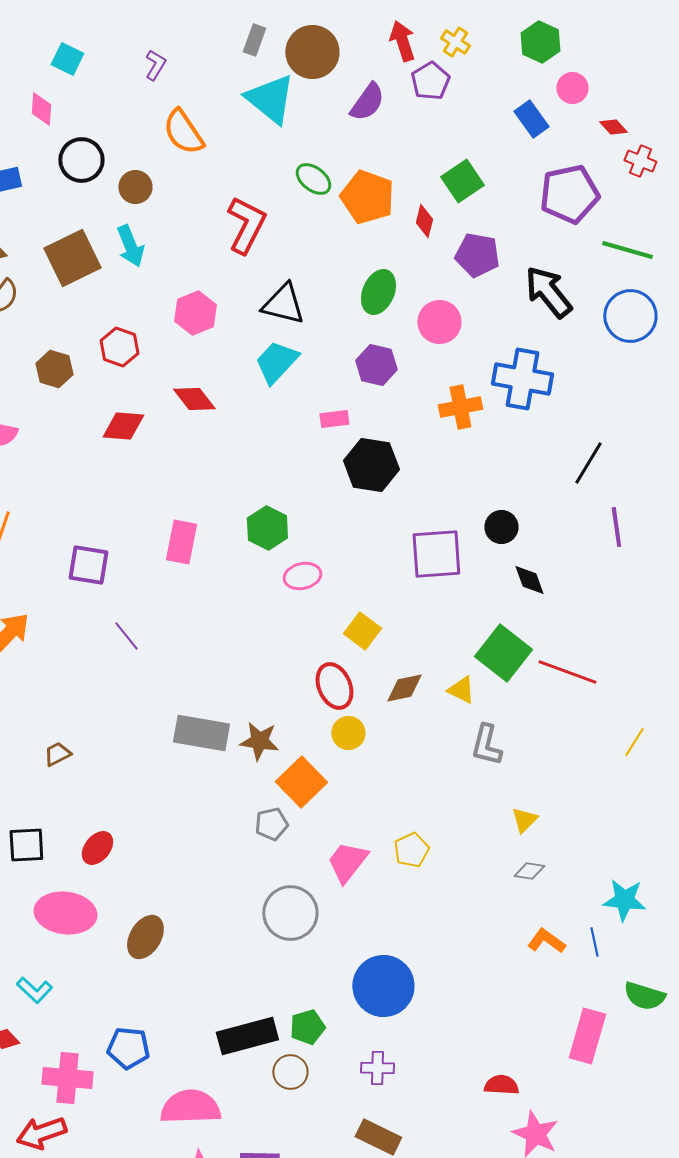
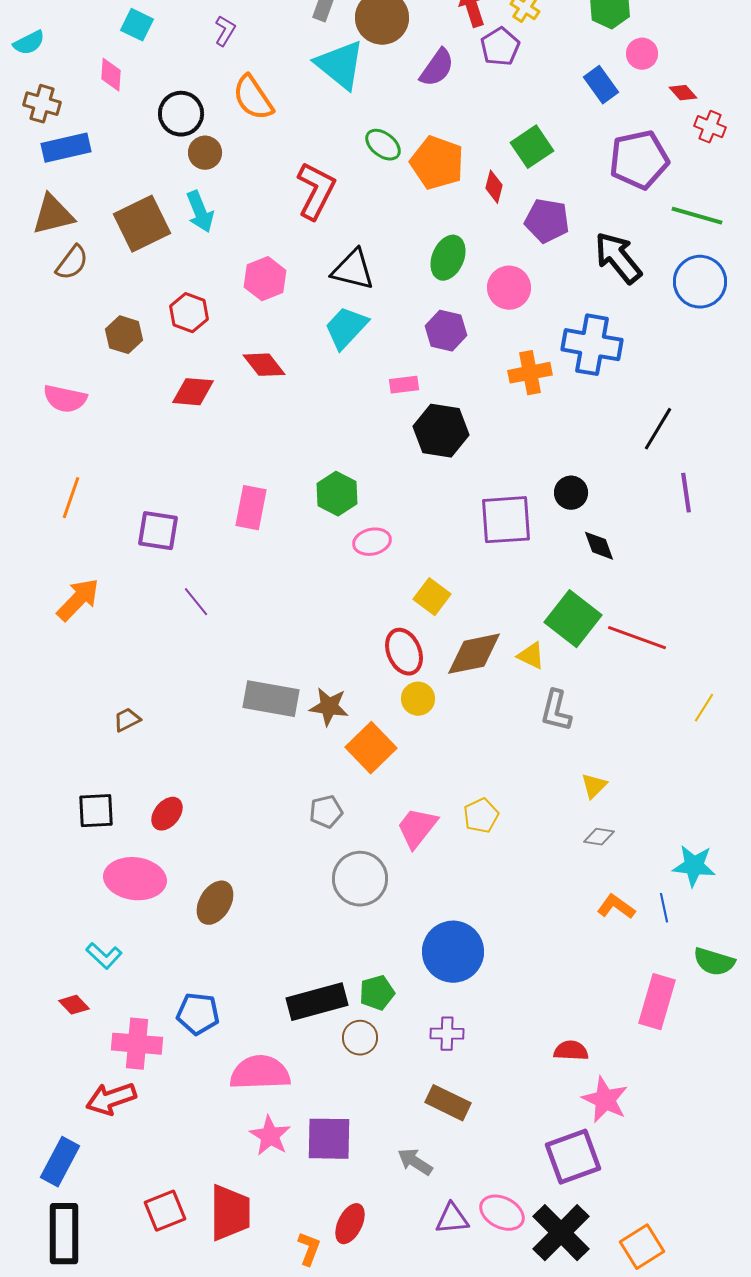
black circle: (81, 160) -> (181, 114), moved
brown diamond: (404, 688) -> (474, 654), size x1.5
gray pentagon: (271, 824) -> (326, 812), moved

